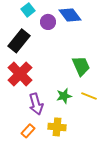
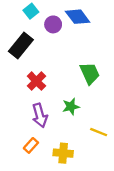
red cross: (20, 74) -> (36, 81), moved, size x0.7
yellow line: (89, 96) -> (99, 132), moved
yellow cross: (57, 127) -> (63, 153), moved

